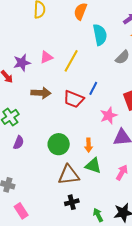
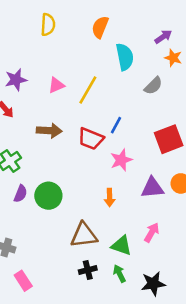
purple star: (22, 63) -> (16, 80), moved
pink star: (109, 115) -> (121, 160), moved
green circle: (59, 144) -> (48, 196), moved
green triangle: (93, 166) -> (121, 246), moved
green arrow: (98, 215) -> (119, 274), moved

